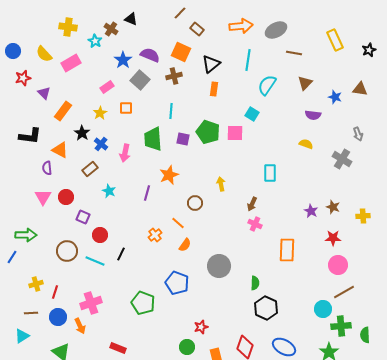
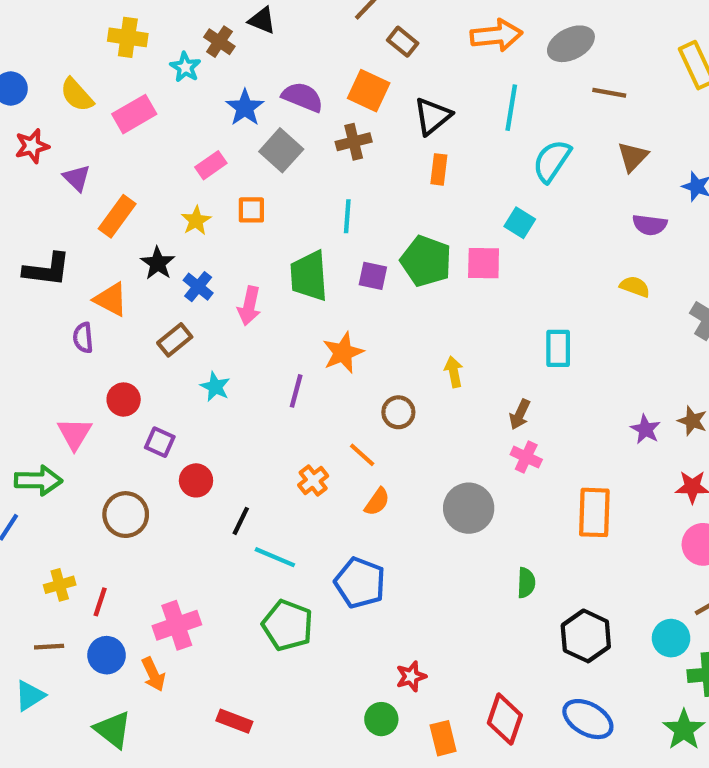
pink triangle: (43, 197) -> (75, 434), moved
cyan line: (95, 261) -> (275, 557), moved
gray circle: (219, 266) -> (469, 508), moved
black hexagon: (266, 308) -> (586, 636), moved

